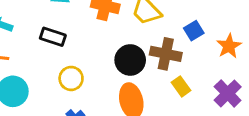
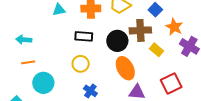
black rectangle: (53, 37) -> (84, 36), moved
orange star: (229, 46) -> (174, 27), moved

